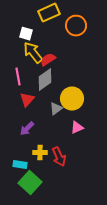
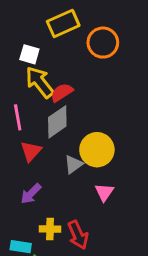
pink triangle: (77, 128) -> (104, 192), turned -32

